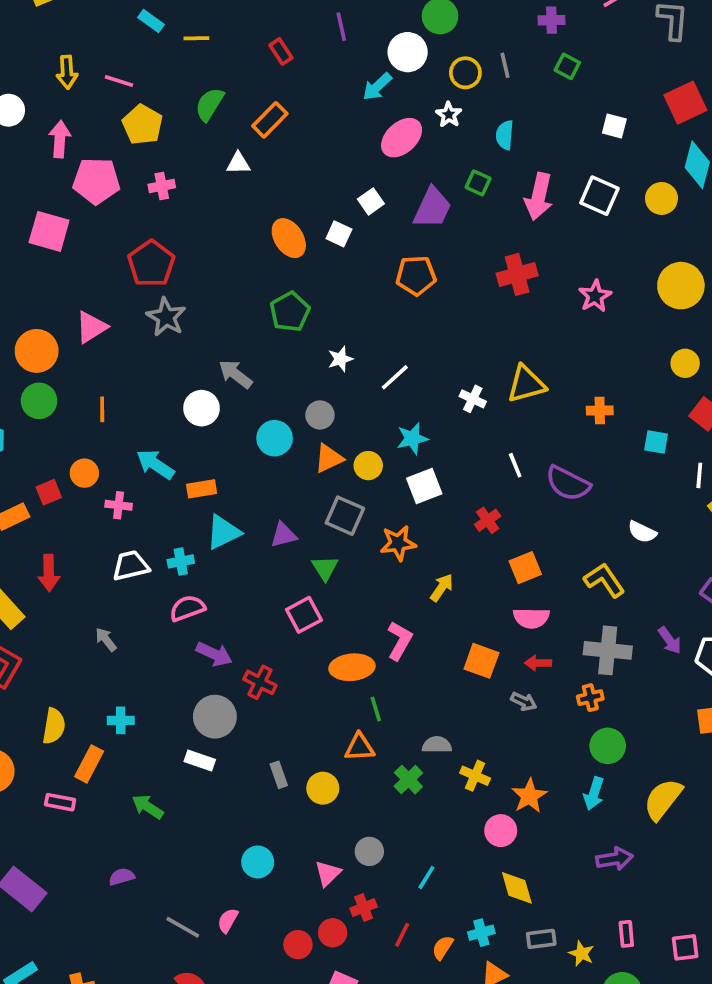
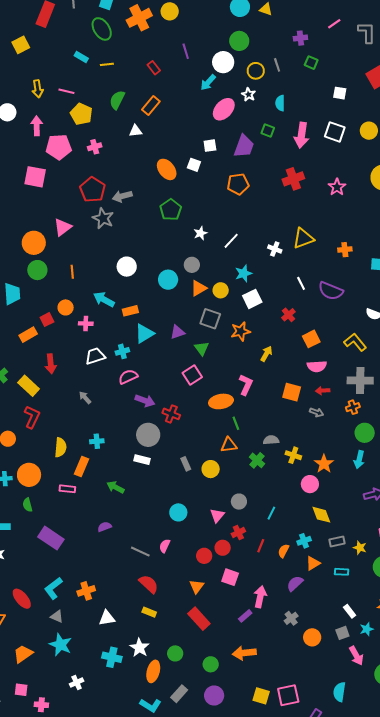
white square: (371, 201) -> (210, 146), turned 32
gray arrow: (235, 374) -> (122, 196), moved, turned -48

